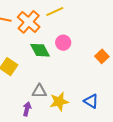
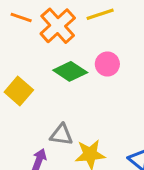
green diamond: (40, 50) -> (70, 71), turned -35

